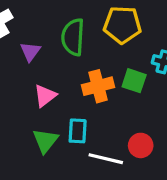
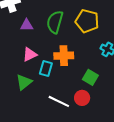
purple triangle: (30, 52) -> (27, 25), turned 40
green square: (134, 81) -> (90, 77), moved
cyan rectangle: (78, 131) -> (46, 69), moved

